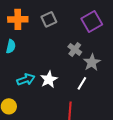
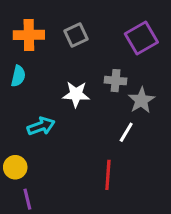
gray cross: (75, 49) -> (116, 81), turned -32
white star: (49, 79) -> (76, 94), moved, turned 30

